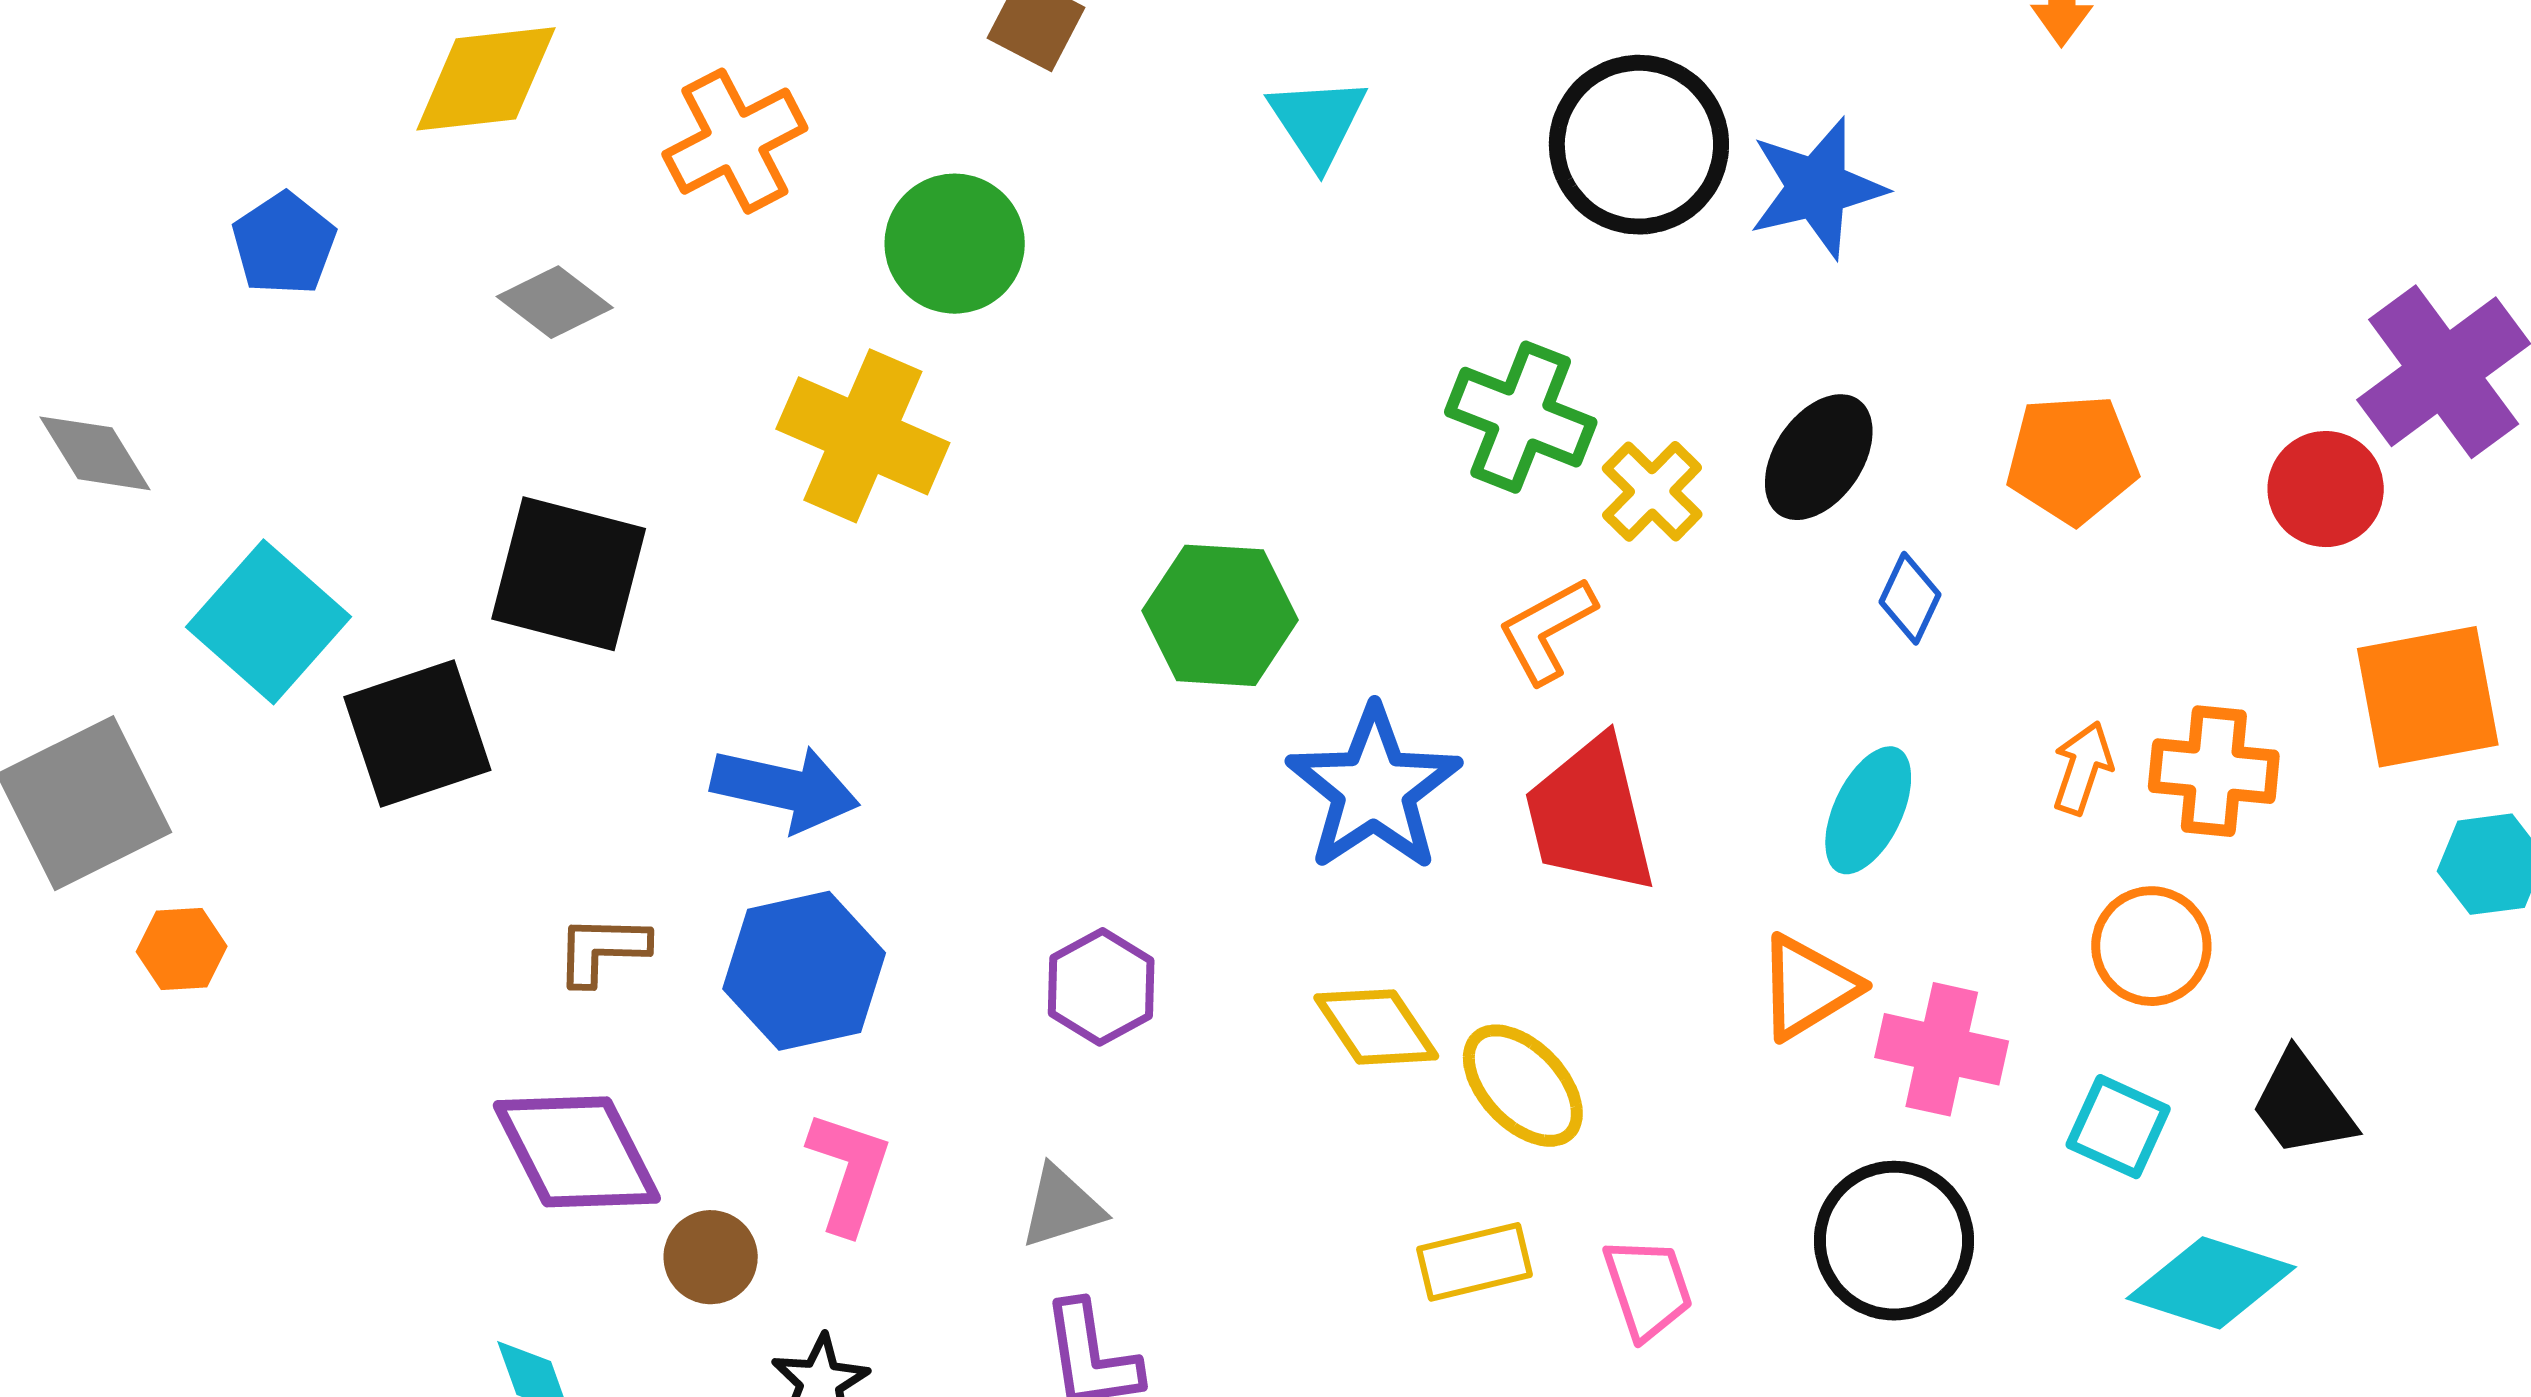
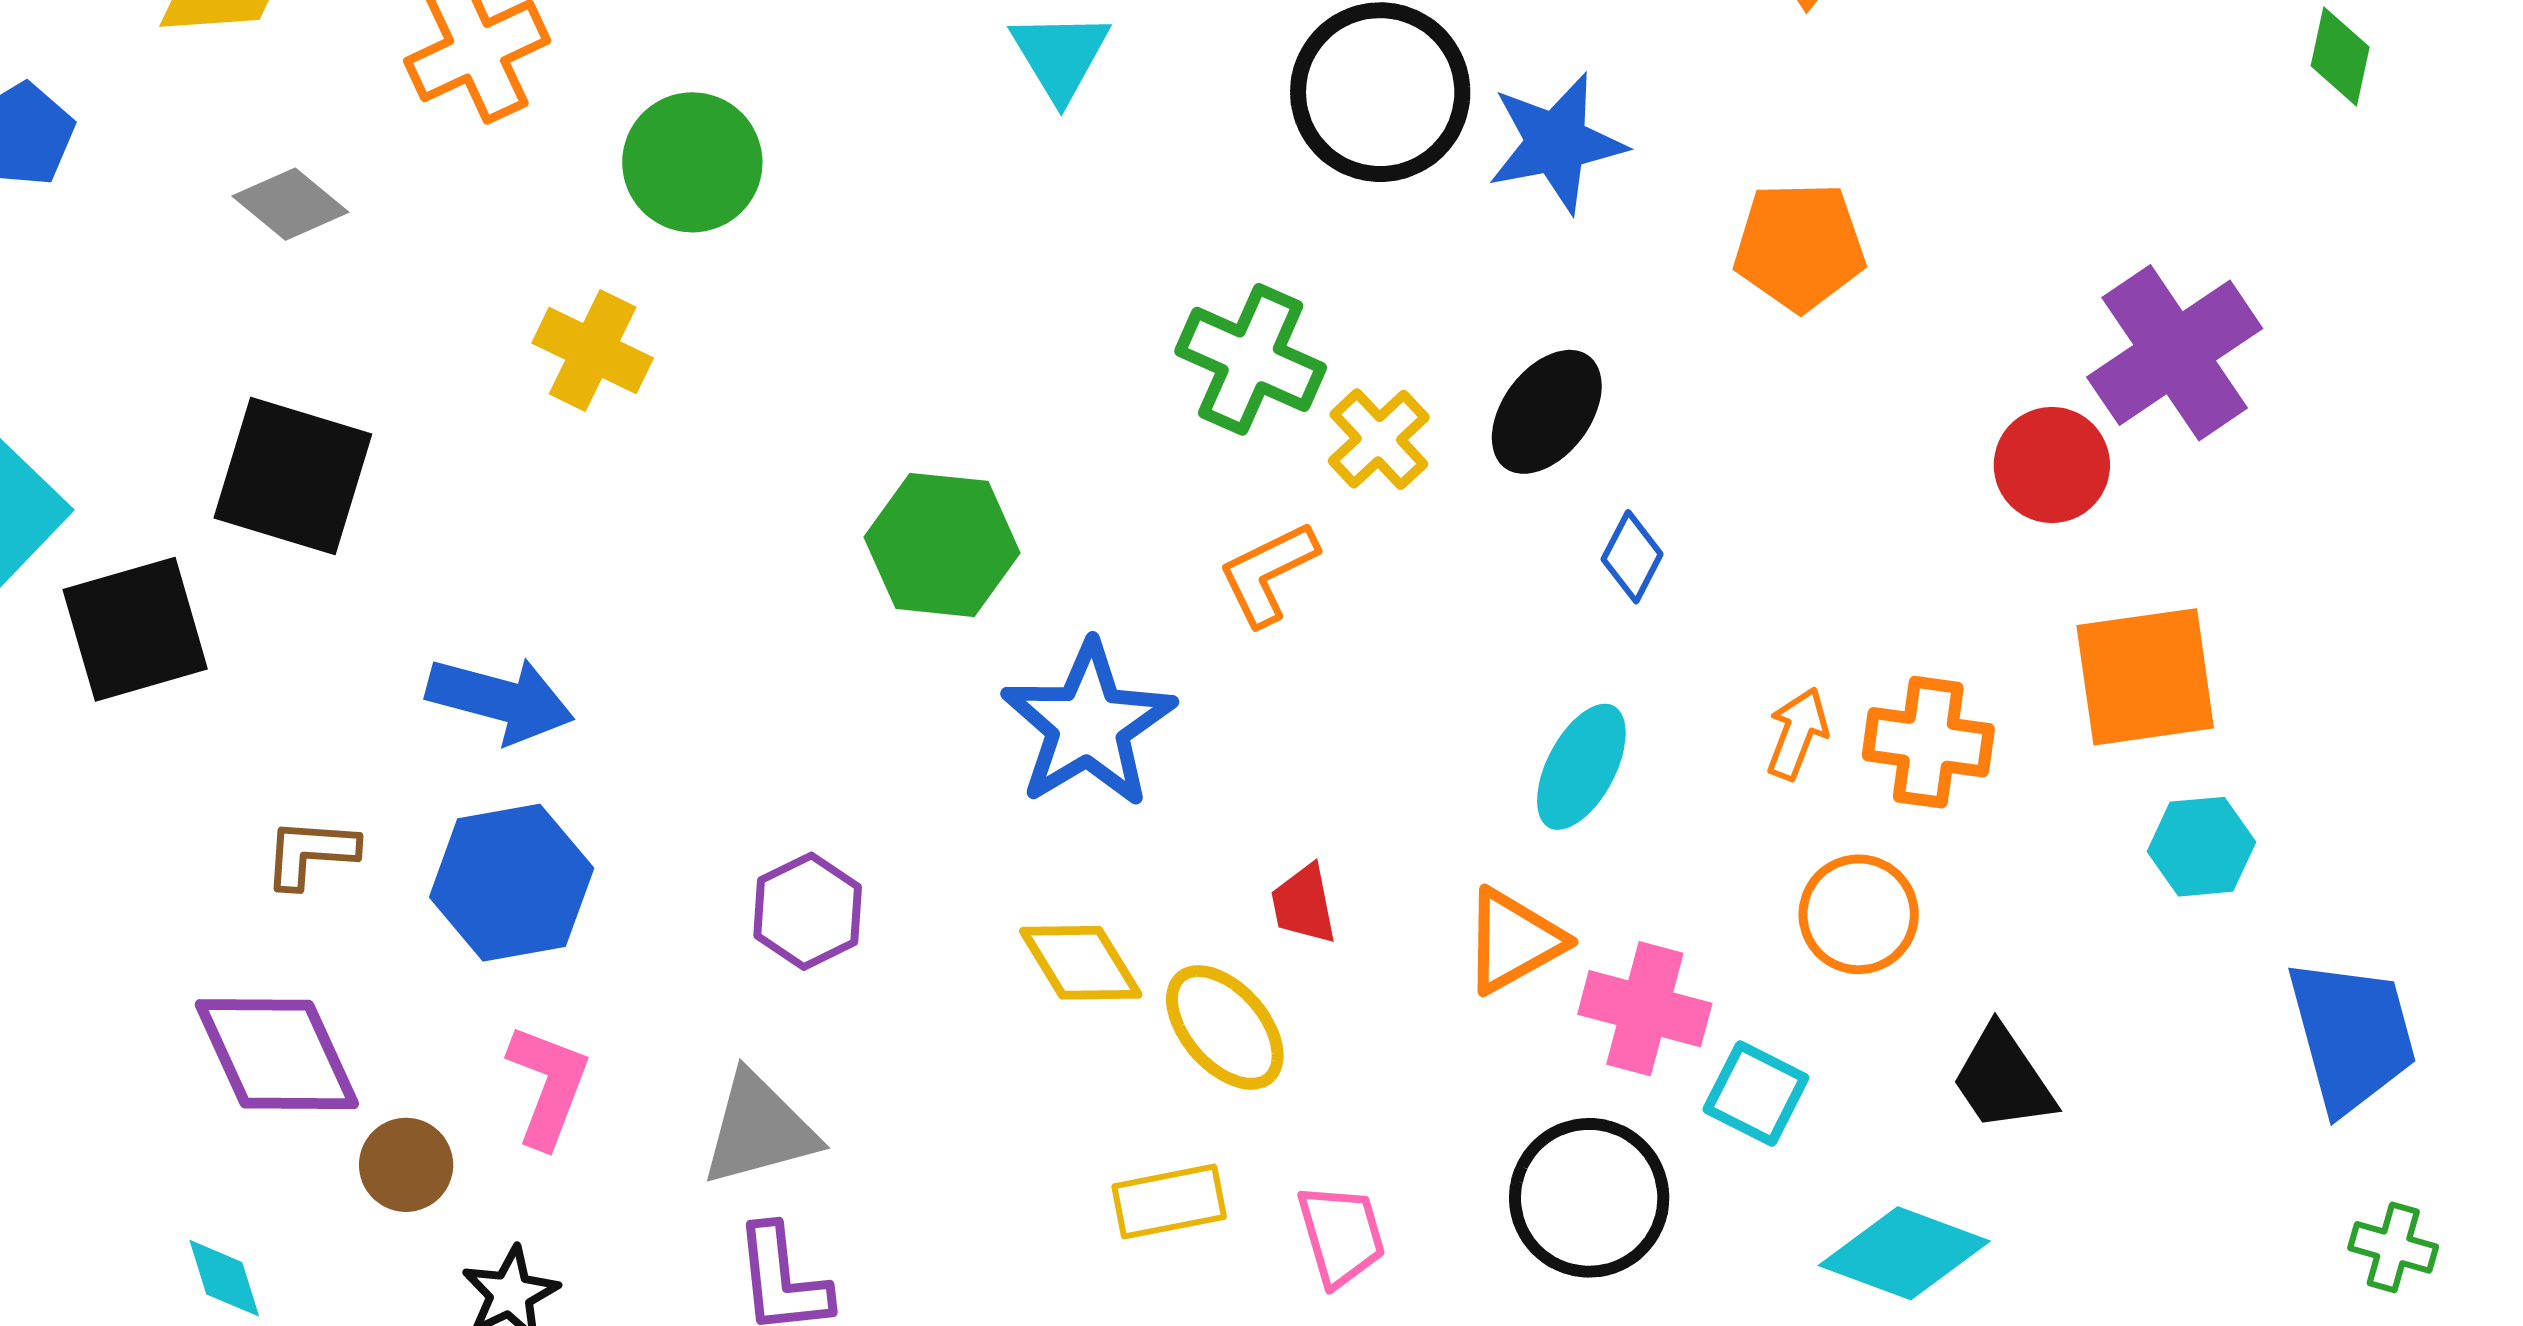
yellow cross: (863, 436) -> (593, 351), size x0.7
orange pentagon: (2072, 459) -> (1799, 246), moved
red trapezoid: (1590, 815) -> (1304, 904), moved, size x0.5
cyan square: (2118, 1127) -> (1756, 1093), moved
gray triangle: (1062, 1207) -> (759, 1129), size x1.4

